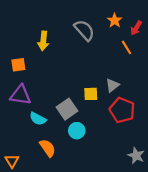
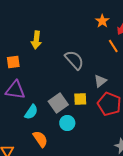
gray semicircle: (84, 30) -> (74, 60), moved
yellow square: (91, 94) -> (80, 99), moved
cyan semicircle: (38, 119) -> (31, 112), turned -84

